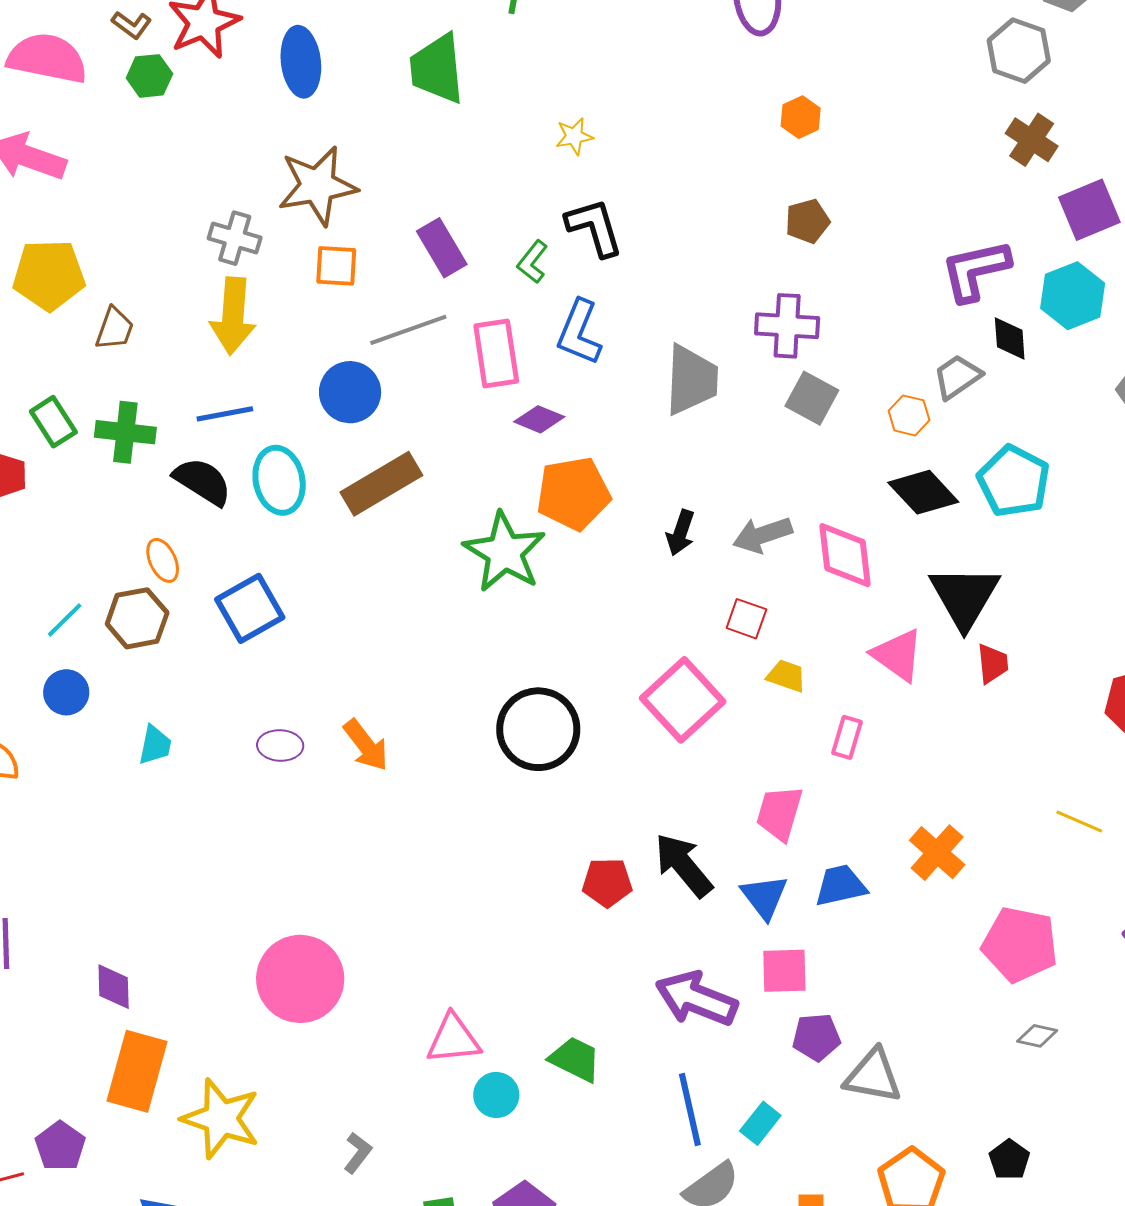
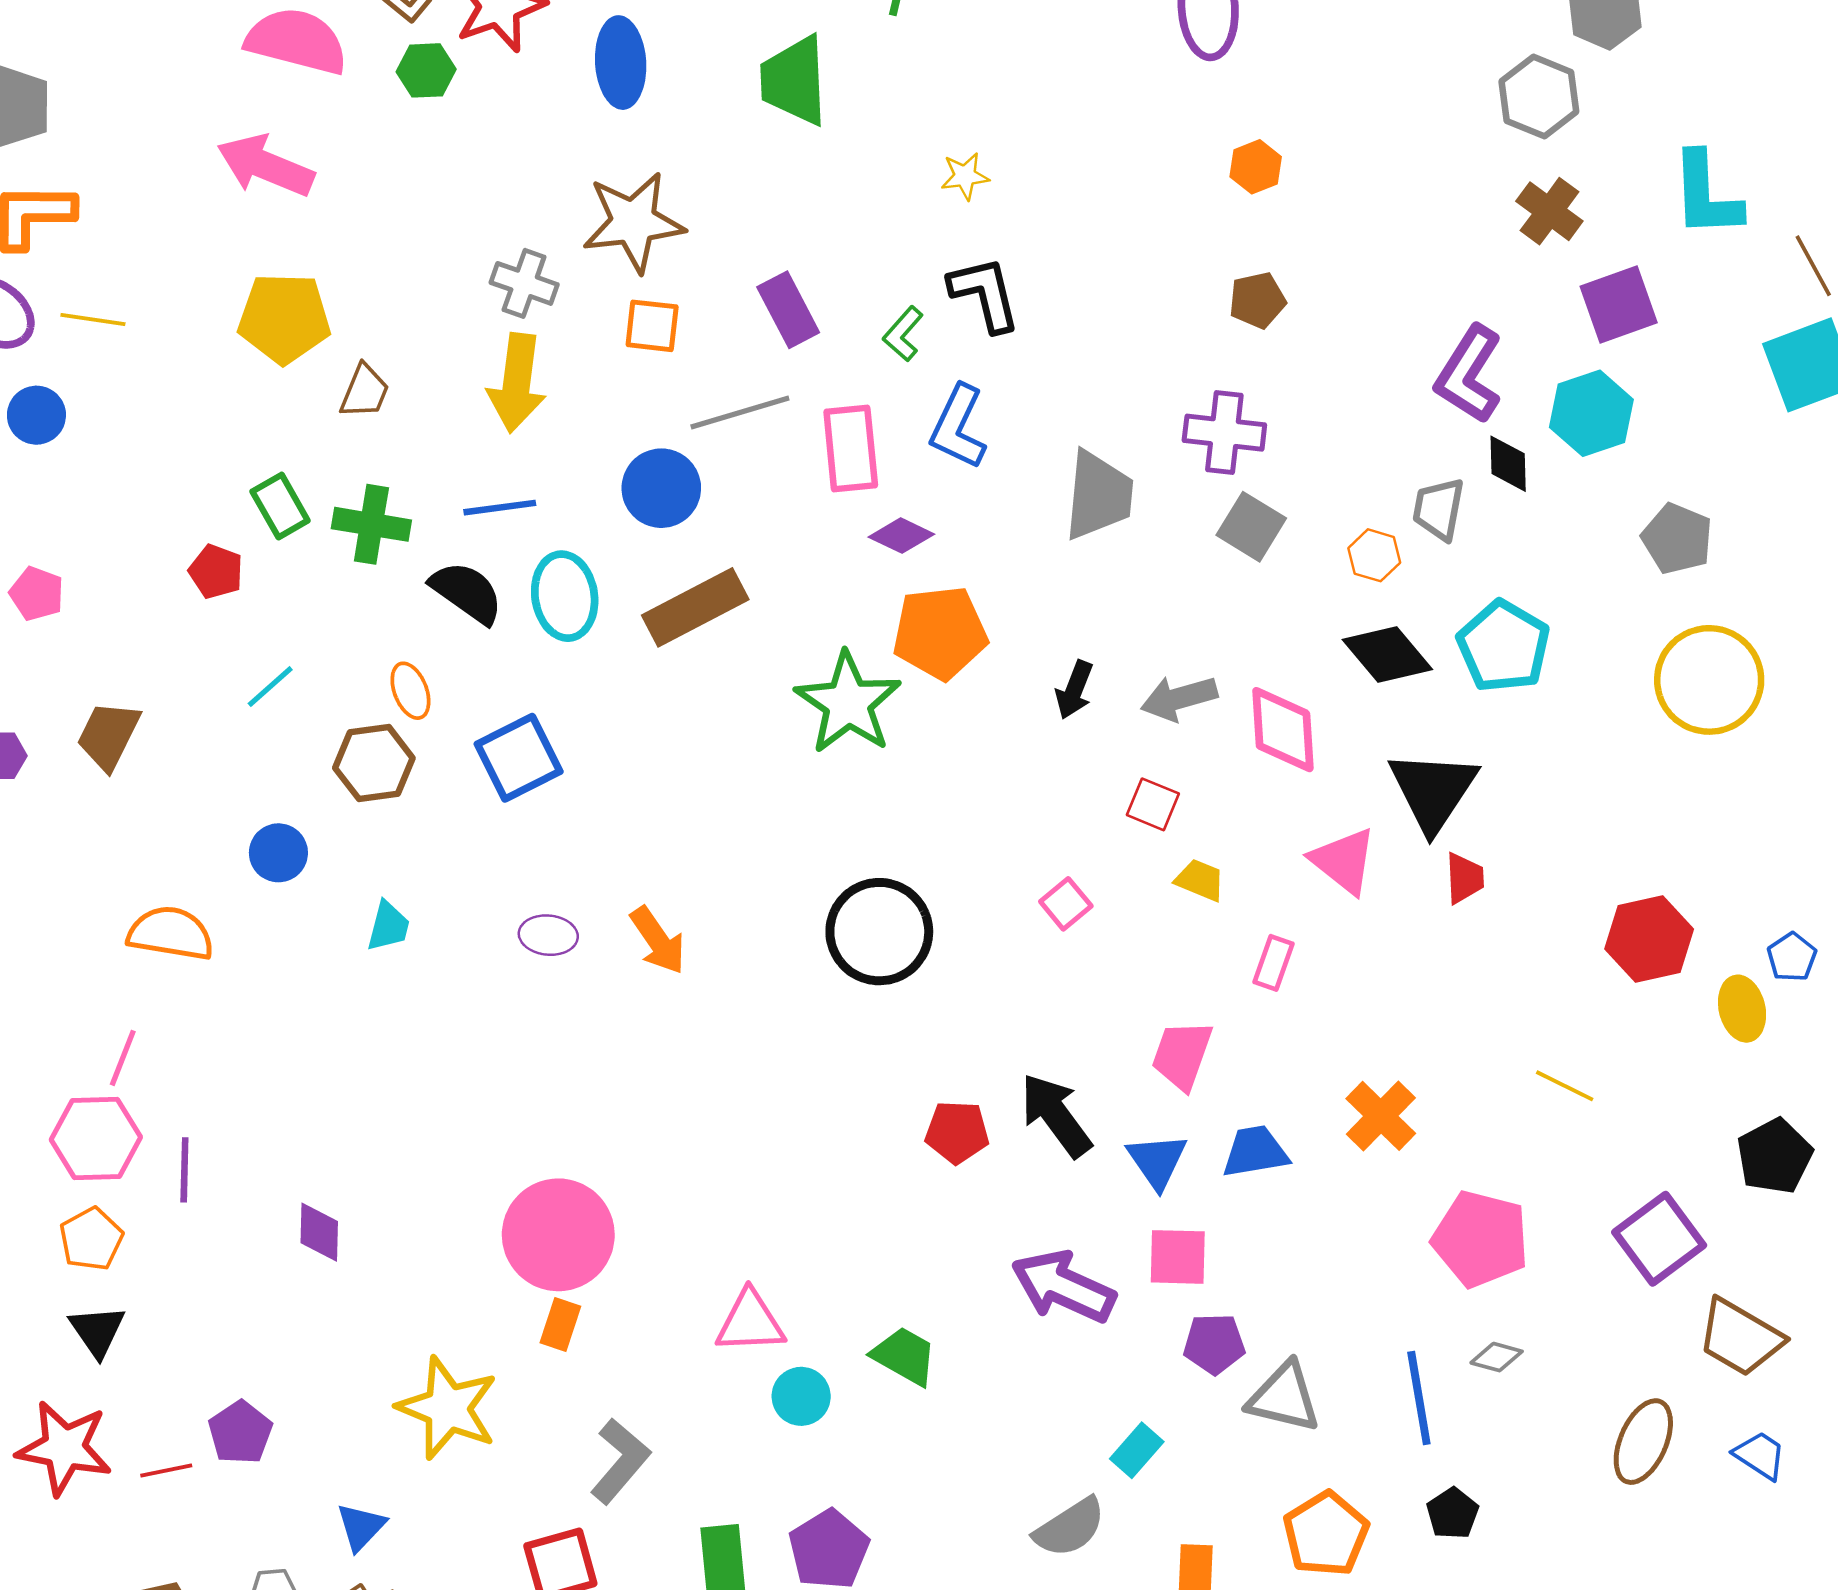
purple L-shape: (975, 270) -> (1469, 374), turned -48
gray trapezoid: (957, 377) -> (1439, 509), turned -48
cyan line: (65, 620) -> (270, 687), moved
pink square: (683, 700) -> (1066, 904), size x0.5
orange rectangle: (137, 1071) -> (560, 1325), moved, size x0.5
blue line: (690, 1110) -> (1419, 1398), moved
gray L-shape: (358, 1153) -> (620, 1461), size x1.6

